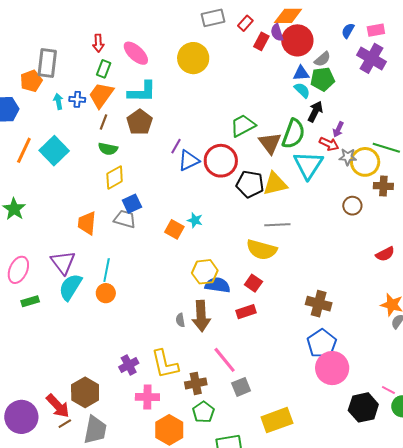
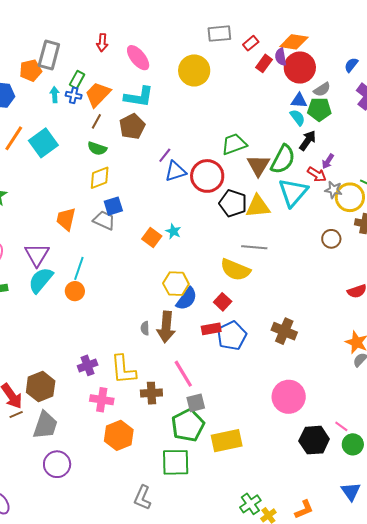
green rectangle: (104, 69) -> (77, 80), moved
blue semicircle: (218, 285) -> (187, 299), turned 110
blue pentagon: (322, 344) -> (232, 336), moved
green pentagon: (203, 412) -> (188, 425), moved, size x1.5

